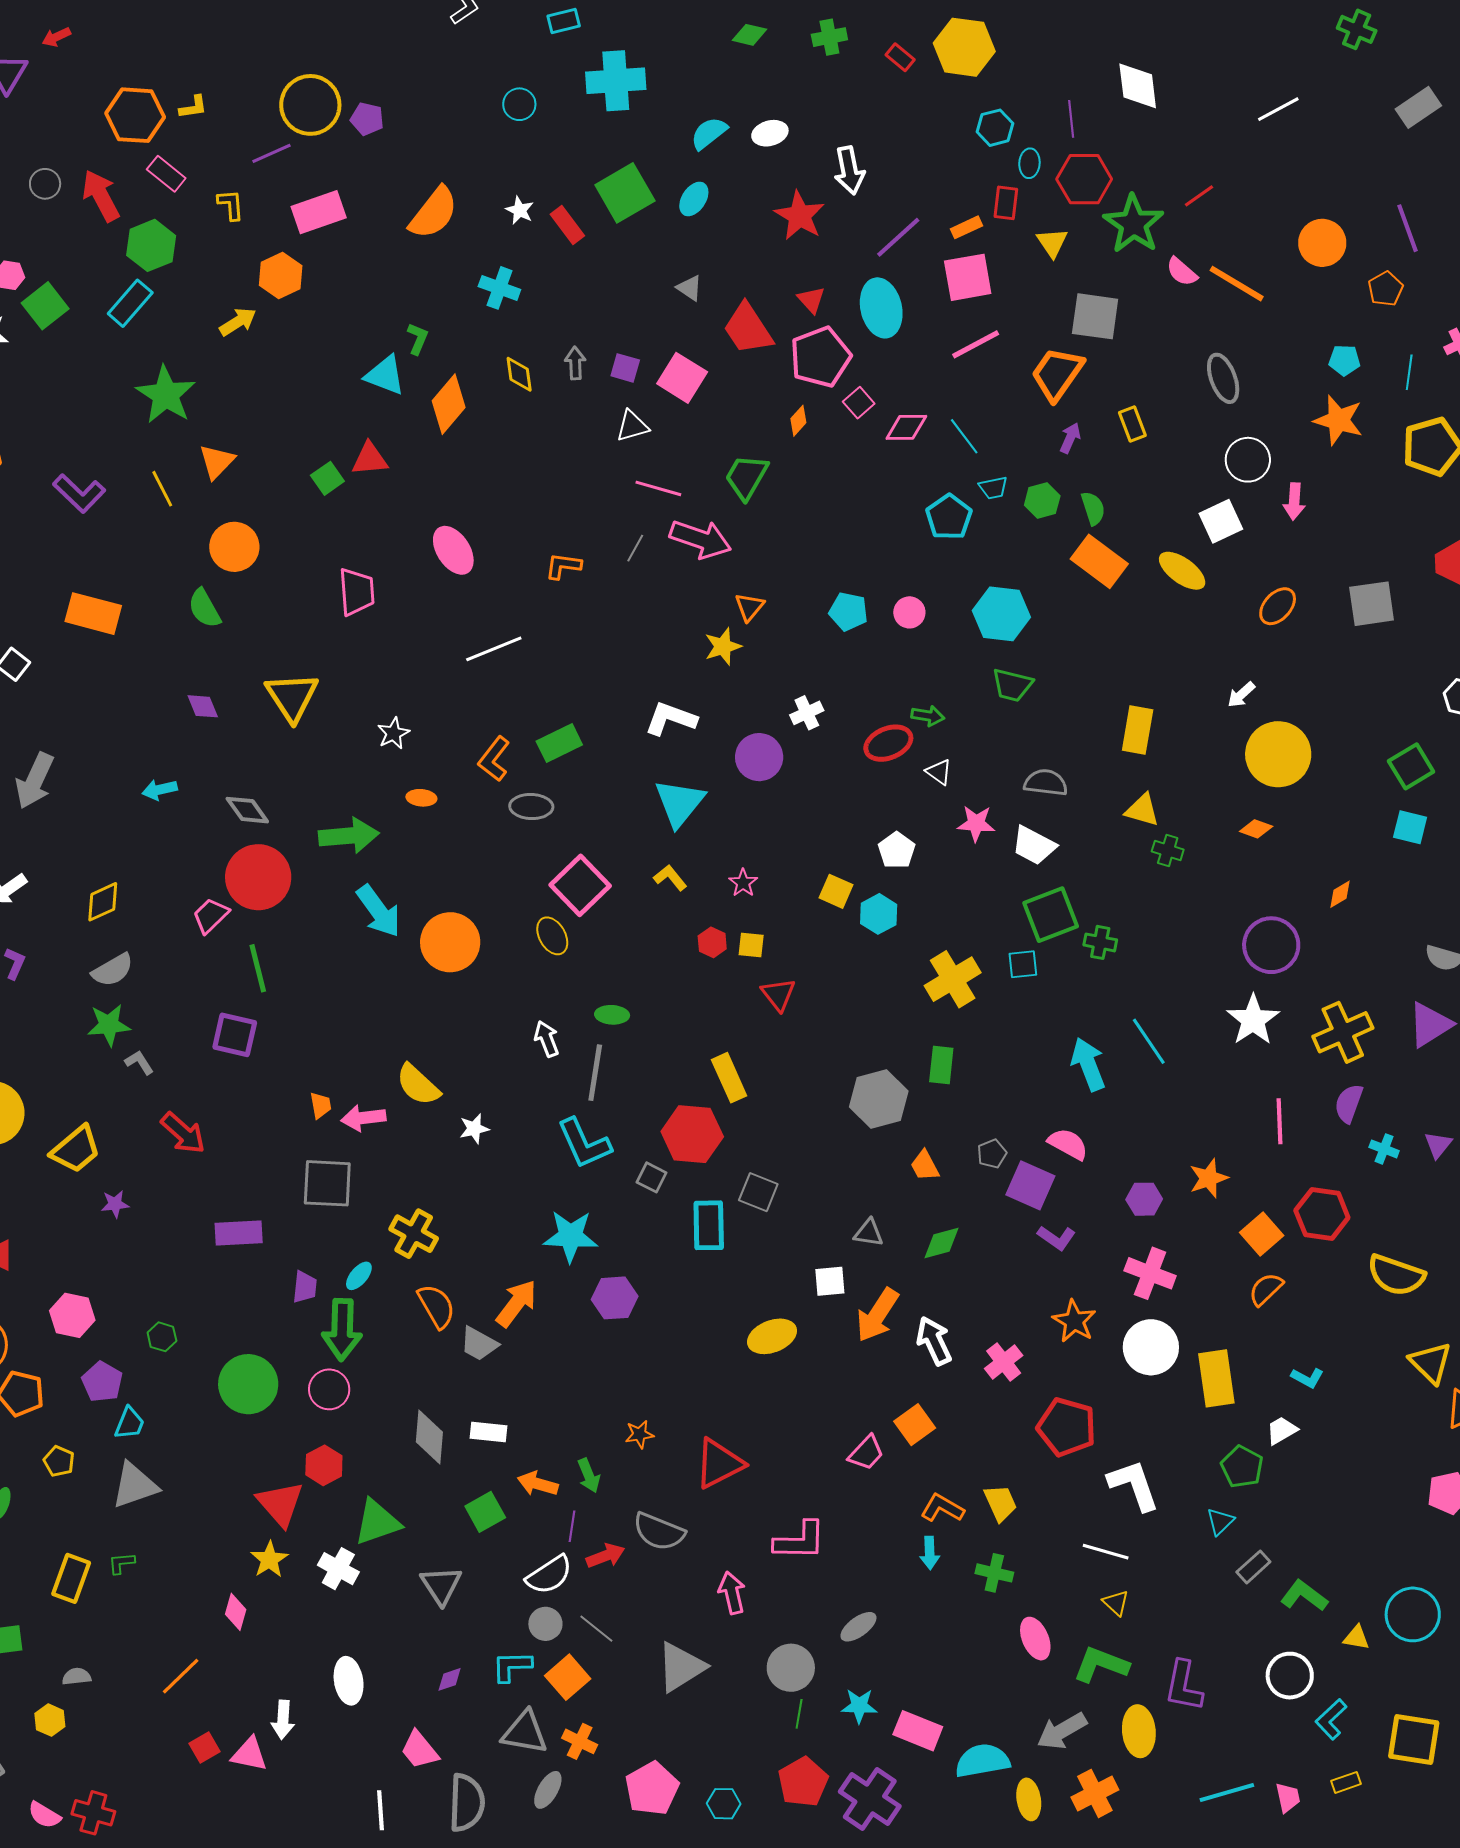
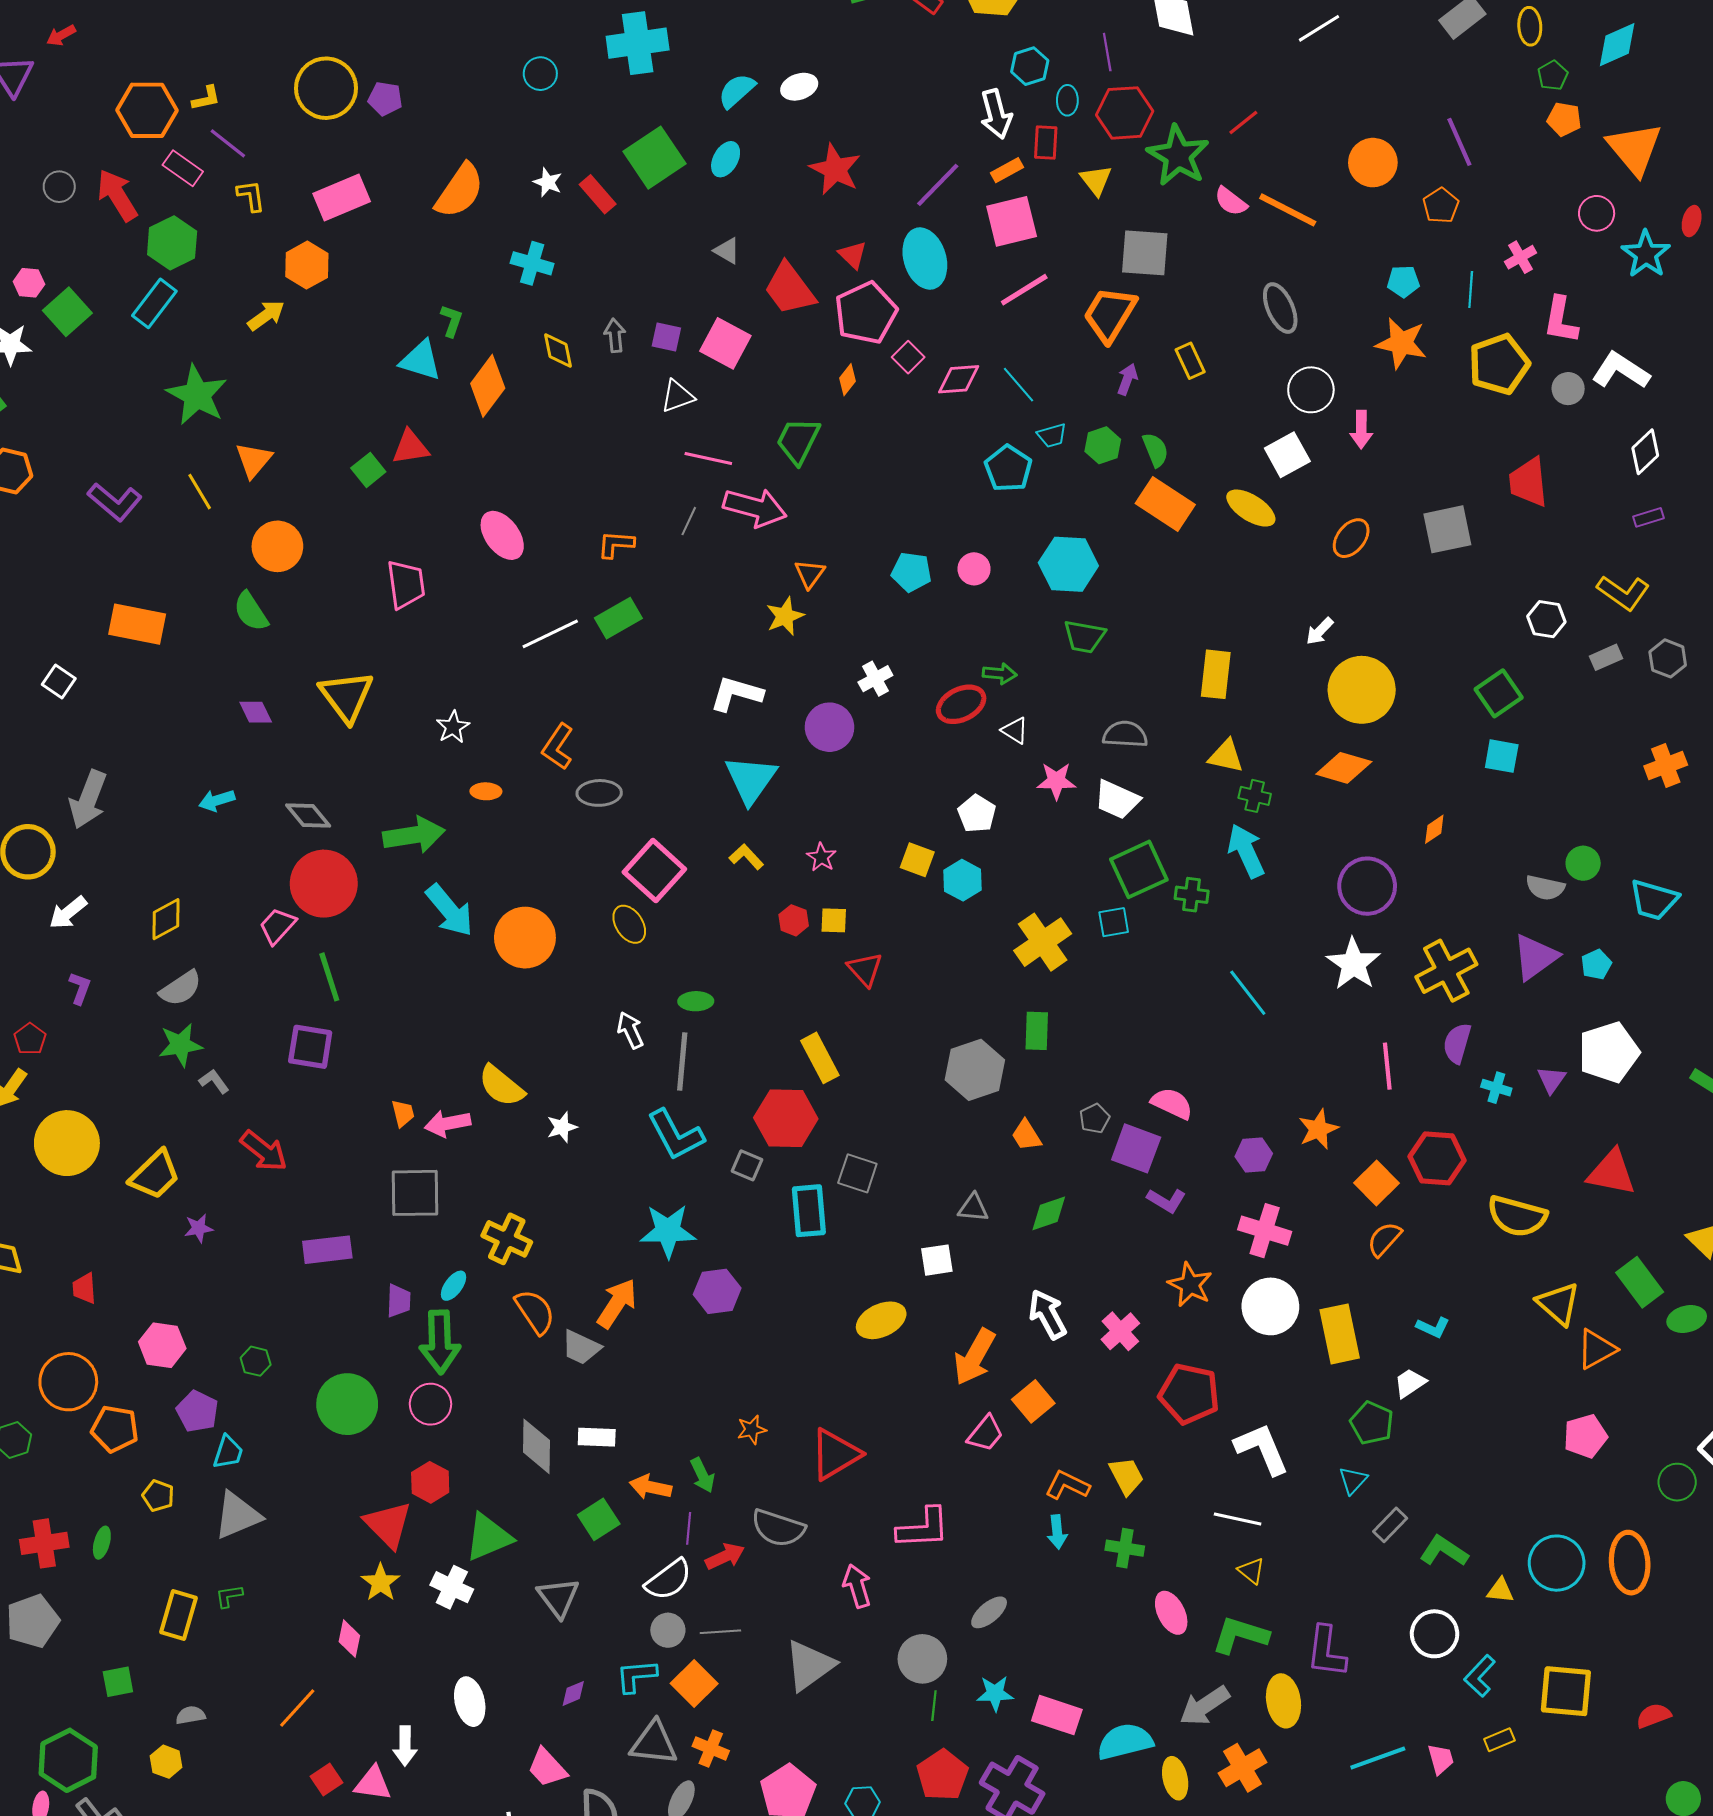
purple line: (272, 153) -> (228, 143), moved, turned 66
white arrow: (849, 170) -> (996, 114), moved
green rectangle: (559, 743) -> (618, 618), moved
orange diamond: (1256, 829) -> (1344, 768), size x1.6
cyan arrow: (1088, 1064) -> (1246, 851), moved
orange arrow: (877, 1315) -> (974, 1357), moved
gray line: (596, 1629) -> (720, 1632), turned -39

